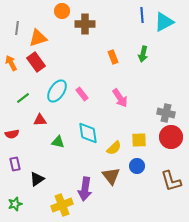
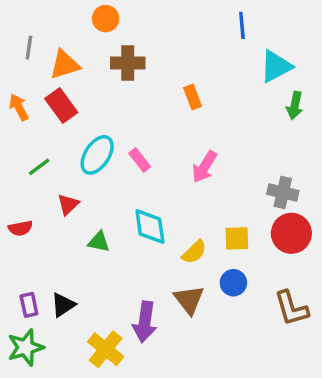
cyan triangle: (164, 22) -> (276, 66), moved
brown cross: (85, 24) -> (128, 63), moved
green arrow: (143, 54) -> (295, 106), moved
pink arrow: (120, 98) -> (204, 167), turned 66
red triangle: (40, 120) -> (68, 204), turned -40
purple rectangle: (15, 164) -> (29, 305), moved
green star: (15, 204) -> (26, 347), size x1.5
yellow cross: (62, 205) -> (106, 349), turned -30

